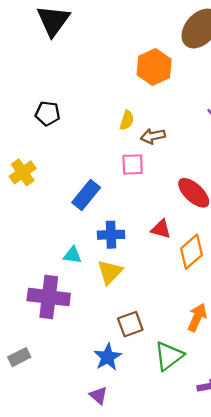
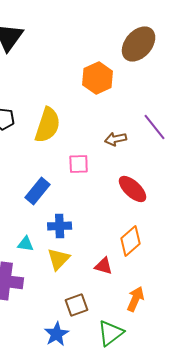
yellow semicircle: (127, 120) -> (48, 125), moved, size x2.0
brown arrow: (153, 136) -> (116, 139), moved
red triangle: (161, 229) -> (104, 266), moved

